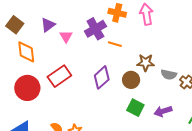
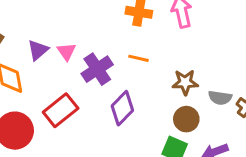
purple triangle: (48, 25) -> (38, 50), moved
purple cross: (95, 29) -> (97, 69), moved
brown circle: (131, 80) -> (186, 119), moved

